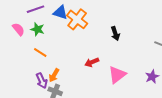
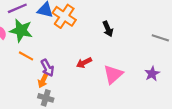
green star: (37, 29) -> (21, 30), size x1.5
purple arrow: (42, 81) -> (47, 68), moved

